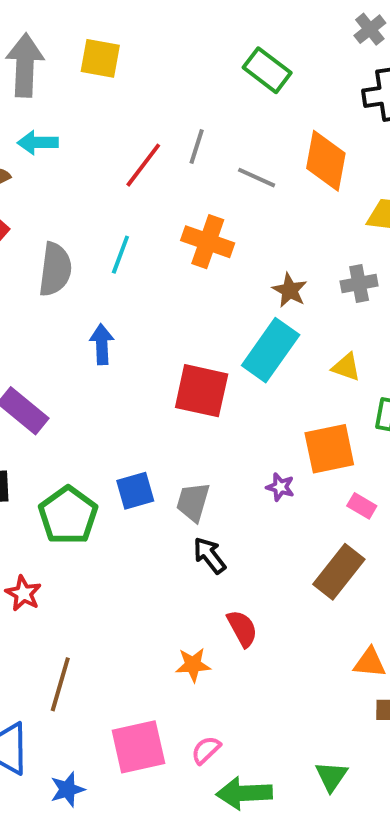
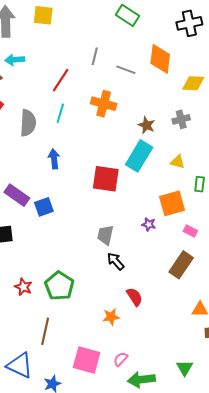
red line: (143, 165) -> (61, 80), moved
blue square: (135, 491) -> (44, 207), moved
green pentagon: (68, 515) -> (59, 286), moved
pink square: (138, 747) -> (87, 360), turned 32

